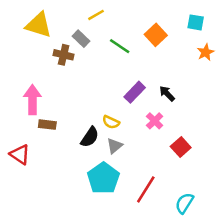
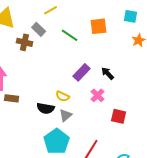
orange square: (156, 35) -> (99, 26), turned 36
black semicircle: (90, 137) -> (46, 108), turned 66
red square: (181, 147) -> (119, 116), turned -35

